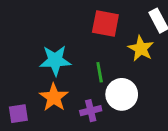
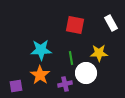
yellow star: (141, 49) -> (99, 53), moved, turned -30

